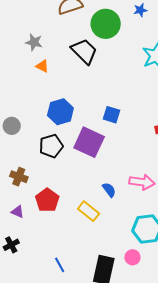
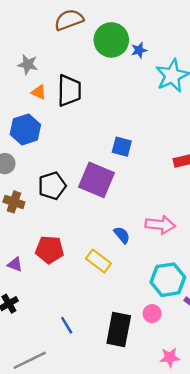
blue star: (140, 10) -> (139, 50), moved
black trapezoid: (84, 51) -> (69, 91), moved, turned 48
blue hexagon: (60, 112) -> (25, 129), moved
brown cross: (19, 177) -> (14, 202), moved
red pentagon: (47, 200) -> (50, 250), turned -30

